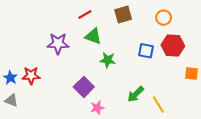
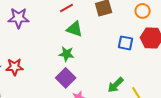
purple star: (58, 43) -> (19, 18), moved
green star: (108, 60) -> (67, 54), moved

